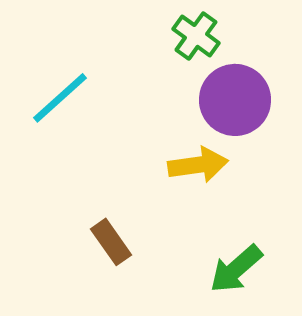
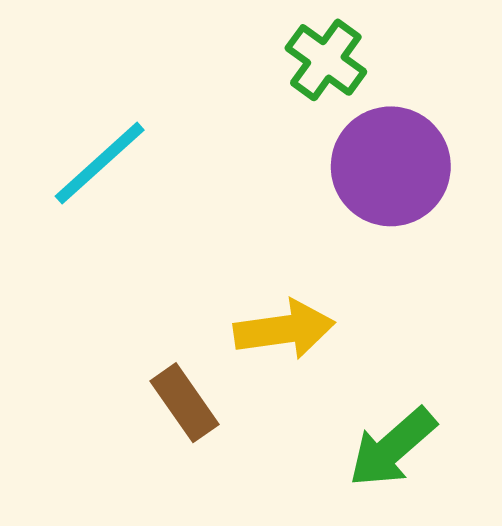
yellow arrow: (198, 165) -> (284, 329), moved

